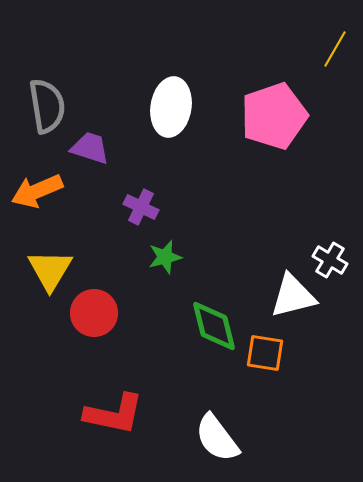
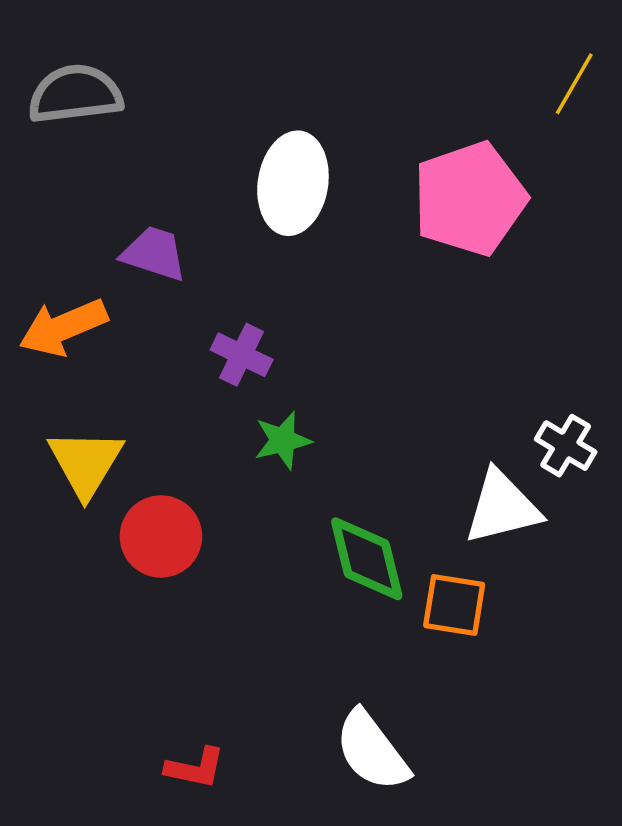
gray semicircle: (47, 106) -> (75, 94), moved, turned -88
red L-shape: (114, 414) -> (195, 768), moved, size x0.6

